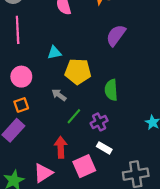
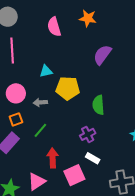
gray arrow: (59, 95) -> (40, 102), moved, turned -40
green line: (74, 116) -> (40, 130), moved

